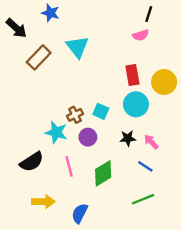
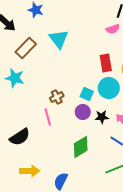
cyan square: (101, 111) -> (87, 94), moved
cyan star: (56, 132) -> (15, 78), moved
purple circle: (88, 137) -> (83, 112), moved
pink line: (69, 166) -> (48, 117), moved

